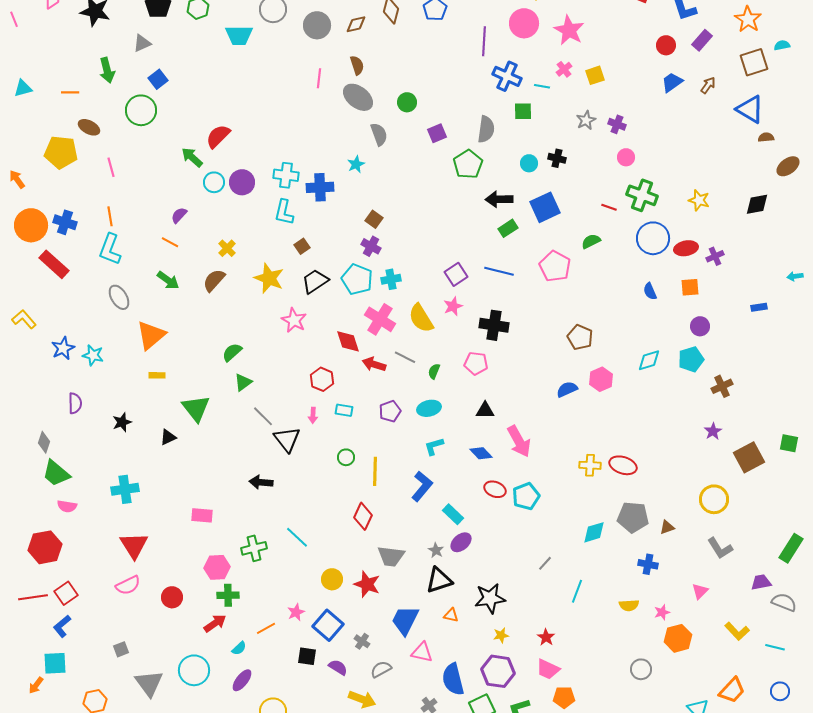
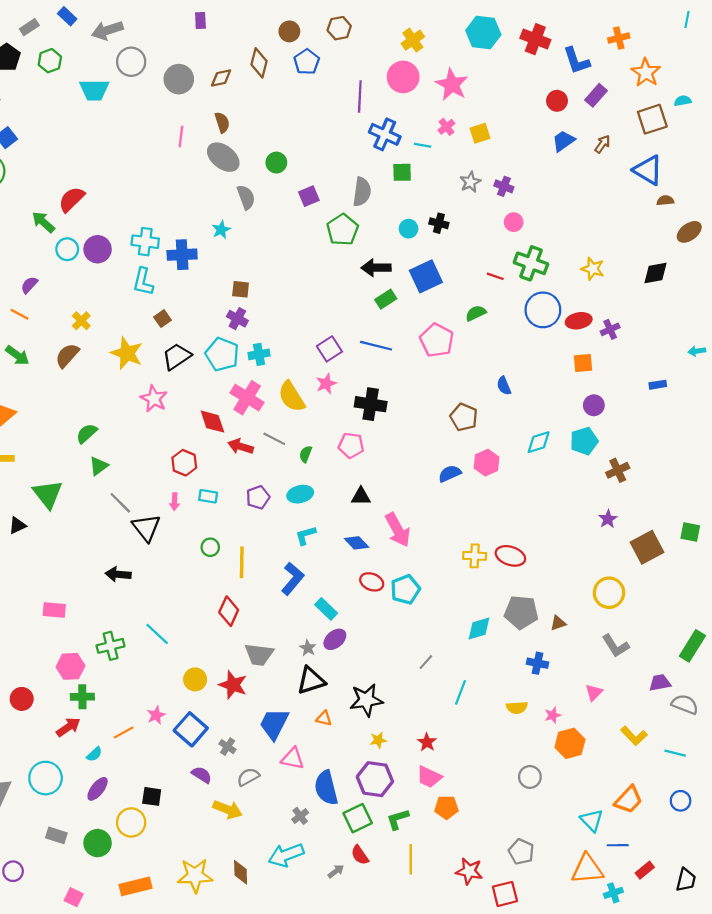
brown square: (374, 219) -> (241, 289), turned -30
blue semicircle: (650, 291) -> (504, 386), moved
black square: (307, 656) -> (152, 796), moved

